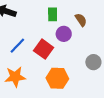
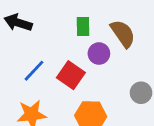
brown semicircle: (81, 20) -> (123, 34), size x1.5

